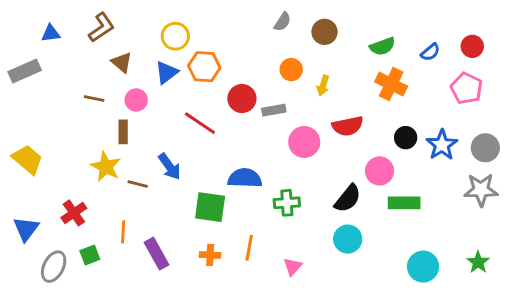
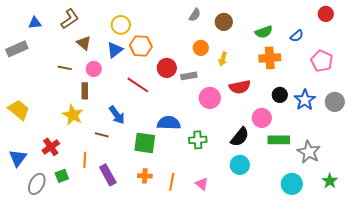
red circle: (472, 46) -> (326, 14), moved
orange cross: (391, 84) -> (270, 58), turned -30
brown line: (138, 184) -> (102, 135), moved
gray star: (481, 190) -> (309, 152), moved, turned 30
orange line: (249, 248) -> (172, 182), moved
pink triangle: (293, 267) -> (202, 184), turned -32

